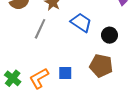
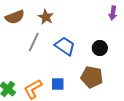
blue trapezoid: (81, 22) -> (65, 46), moved

